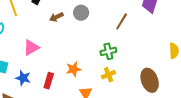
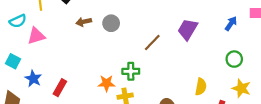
pink triangle: (31, 48) -> (36, 36), moved
orange star: (73, 69) -> (107, 83), moved

